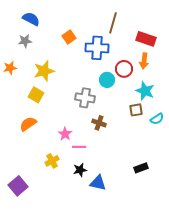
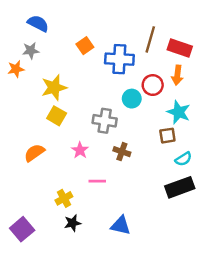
brown line: (113, 23) -> (150, 39), moved
orange star: (10, 68) -> (16, 69), moved
yellow square: (36, 95) -> (57, 116), moved
cyan semicircle: (157, 119) -> (183, 159), moved
pink star: (65, 134) -> (80, 150), moved
black rectangle: (141, 168) -> (180, 187), moved, size x1.6
black star: (80, 170) -> (73, 223), moved

